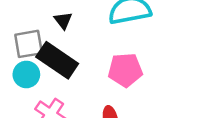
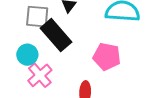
cyan circle: (26, 74) -> (27, 55), moved

